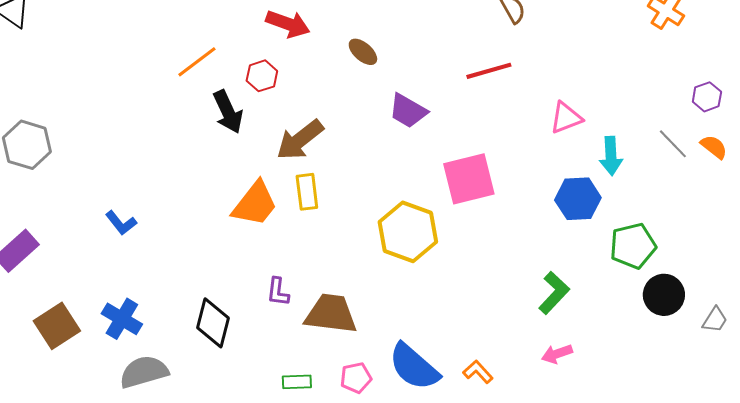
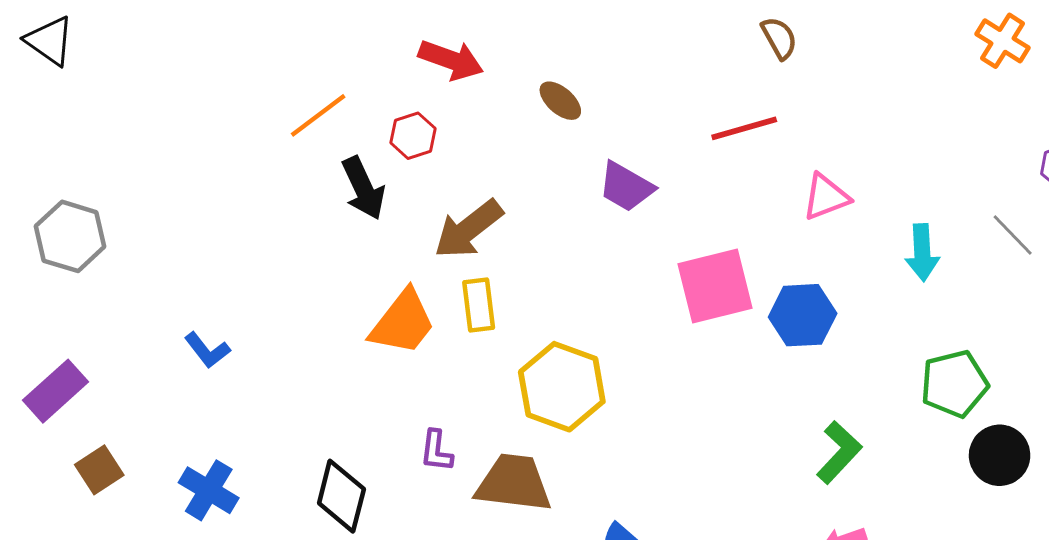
pink triangle: (566, 118) -> (826, 197), moved
blue hexagon: (578, 199) -> (803, 315), moved
yellow hexagon: (408, 232) -> (562, 387), moved
brown square: (57, 326) -> (99, 470), moved, size x0.7

